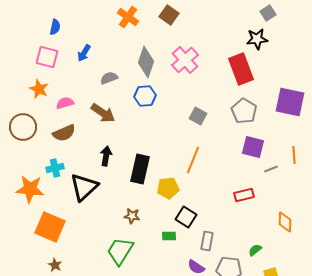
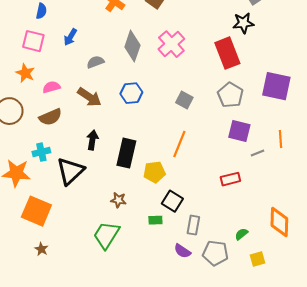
blue hexagon: (145, 96) -> (131, 93), moved
orange diamond: (285, 222) -> (279, 222), moved, size x1.4

